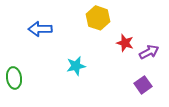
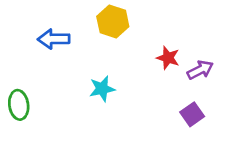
yellow hexagon: (98, 18) -> (113, 22), moved

